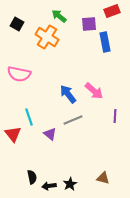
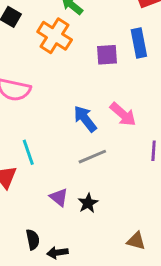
purple square: (89, 24) -> (107, 55), moved
purple triangle: (50, 134) -> (59, 197), moved
black star: (70, 184) -> (88, 203), moved

